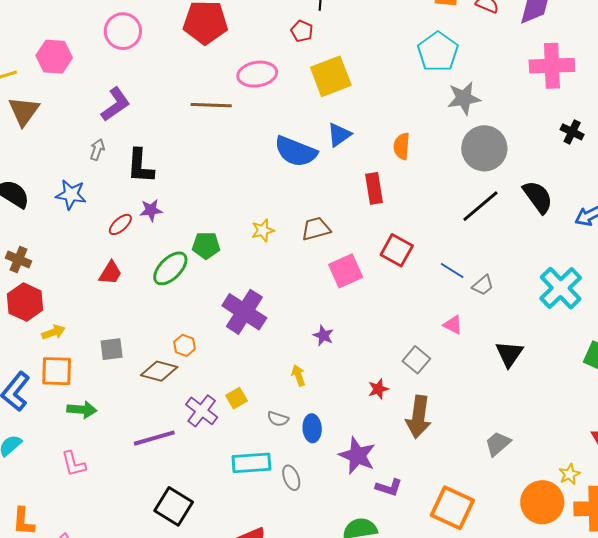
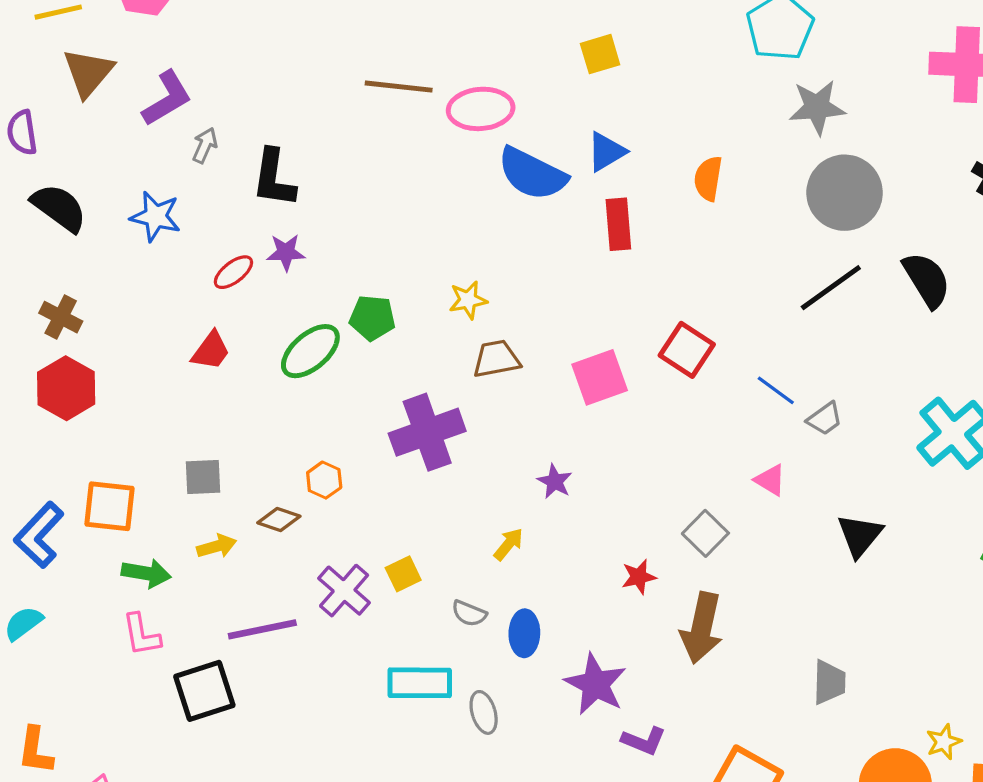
pink ellipse: (257, 74) -> (481, 109), moved
yellow square: (331, 76) -> (600, 54), size x0.6
purple L-shape: (116, 104) -> (167, 98), moved
red rectangle: (374, 188) -> (618, 224), moved
brown trapezoid: (316, 229) -> (496, 359), moved
purple cross: (244, 312) -> (427, 432), turned 33
yellow arrow: (53, 332) -> (217, 546), moved
brown diamond: (159, 371) -> (279, 520), size x0.7
yellow arrow: (298, 375) -> (508, 544), turned 55
gray trapezoid: (498, 444) -> (829, 682), turned 128
pink L-shape: (74, 464) -> (141, 635), moved
black square: (174, 506) -> (204, 691), moved, turned 36

